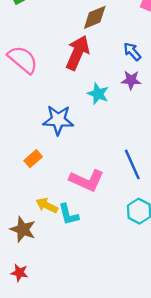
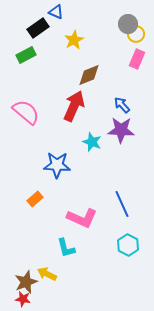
purple star: (131, 80) -> (121, 130), size x1.5
yellow arrow: (47, 205) -> (47, 274), moved
brown star: (23, 229) -> (26, 282), moved, turned 30

